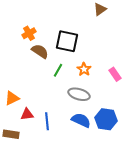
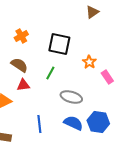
brown semicircle: (40, 51) -> (19, 65), moved
orange star: (84, 69) -> (89, 62), moved
red triangle: (27, 114) -> (23, 85), moved

